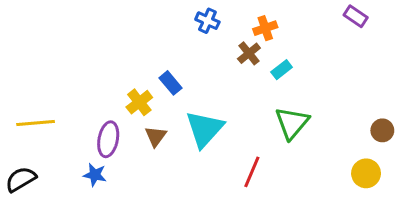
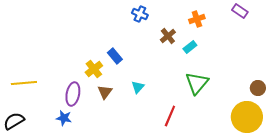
orange cross: (265, 28) -> (197, 19), moved
cyan triangle: (205, 129) -> (138, 87), size x0.5
yellow circle: (366, 173) -> (247, 117), size x1.6

